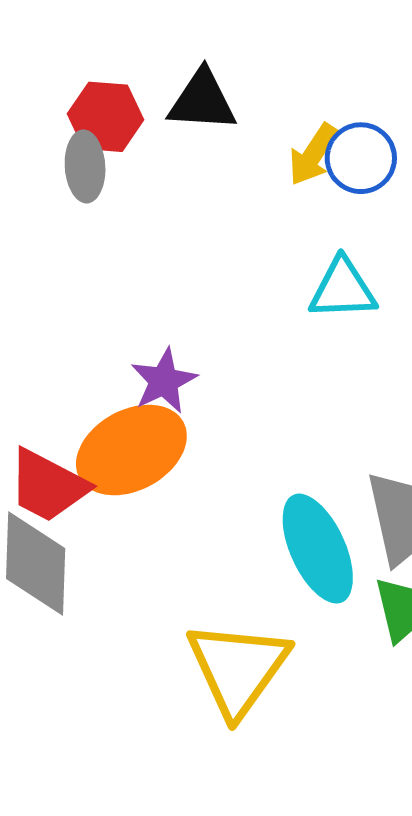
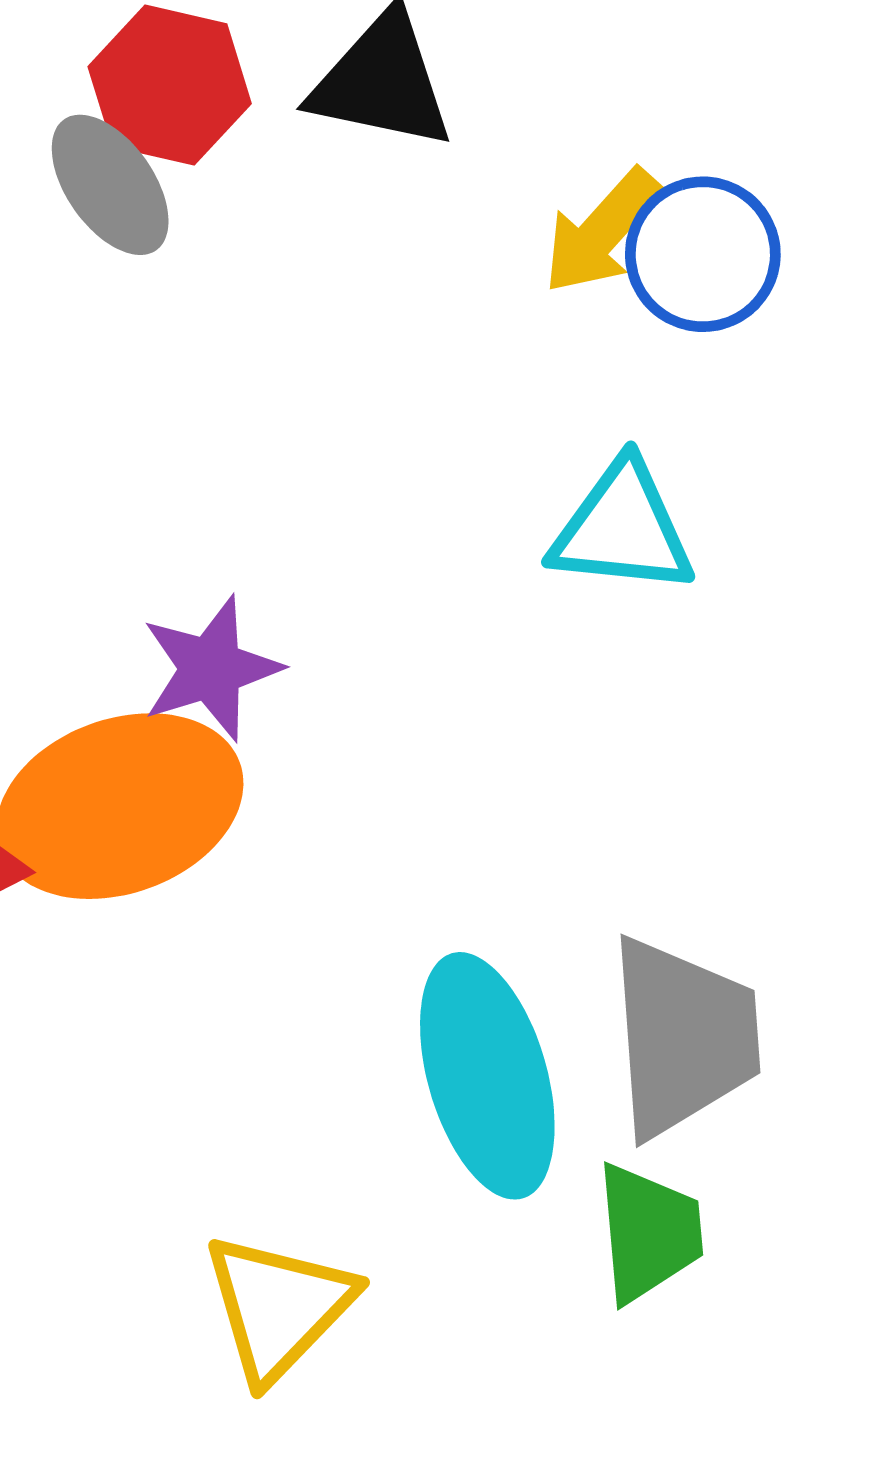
gray ellipse: (85, 166) -> (110, 185), turned -40
yellow triangle: (238, 668) -> (278, 1307), size x0.7

